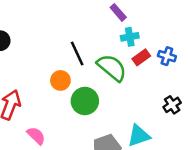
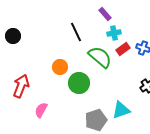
black line: (77, 54) -> (76, 32), moved
pink semicircle: (36, 136) -> (41, 110), turned -105

